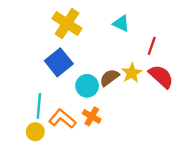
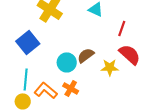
blue square: (59, 62) -> (28, 42), moved
yellow star: (132, 73) -> (110, 67), moved, turned 30

